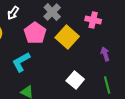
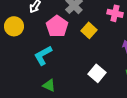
yellow square: (67, 37) -> (89, 30), size x0.7

